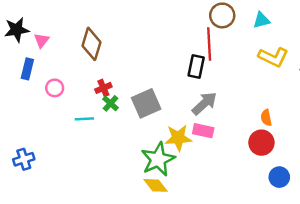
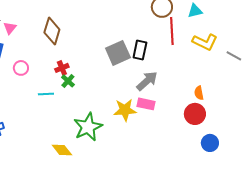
red line: (209, 44) -> (172, 31), moved
gray square: (146, 103) -> (118, 53), moved
green star: (158, 159) -> (88, 127), moved
yellow diamond: (156, 185) -> (62, 150), moved

